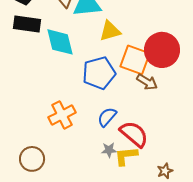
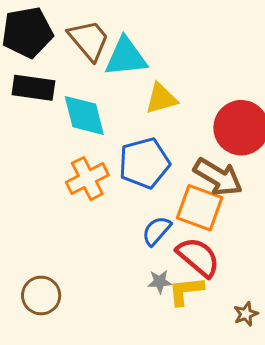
orange square: (135, 60) -> (200, 208), moved
brown arrow: (147, 82) -> (218, 177), size x1.5
orange cross: (62, 115) -> (87, 179), moved

